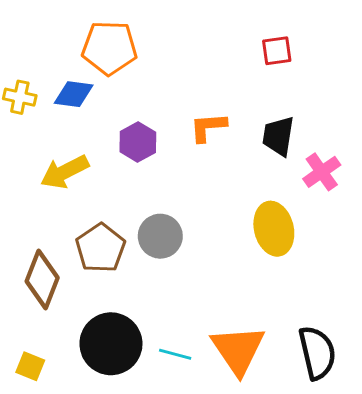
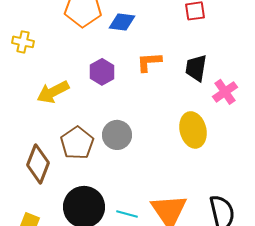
blue diamond: (74, 94) -> (122, 22), moved

